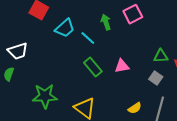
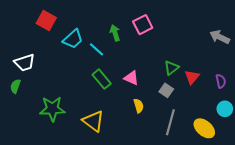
green triangle: (161, 56) -> (171, 68), turned -35
pink triangle: (122, 66) -> (131, 78), turned 35
yellow semicircle: (135, 108) -> (139, 106), moved, turned -72

